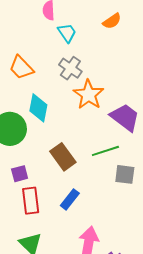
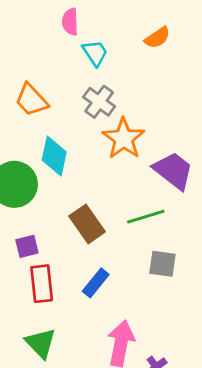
gray square: (125, 174) -> (162, 264), moved

